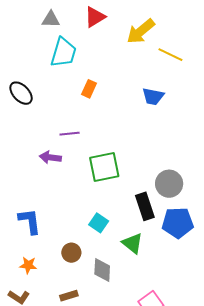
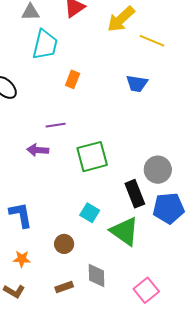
green triangle: (132, 243) -> (125, 231), size x1.4
gray diamond: (102, 270) -> (97, 276), moved

